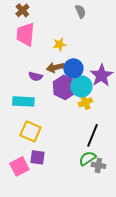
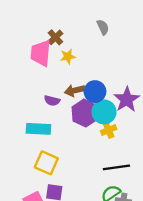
brown cross: (22, 10) -> (55, 37), moved
yellow star: (59, 44) -> (68, 57), moved
black line: (92, 135) -> (116, 167), turned 60

